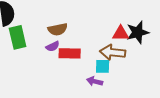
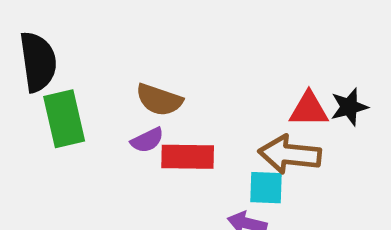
brown semicircle: (58, 29) -> (159, 100), turned 30
black star: (138, 32) -> (349, 107), size x0.7

